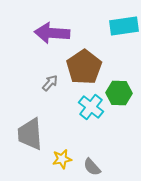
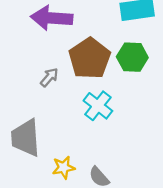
green hexagon: (119, 93) -> (132, 57), moved

